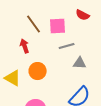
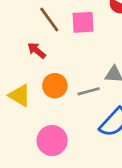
red arrow: (25, 46) -> (37, 50), turned -32
gray line: (67, 46) -> (89, 91), moved

